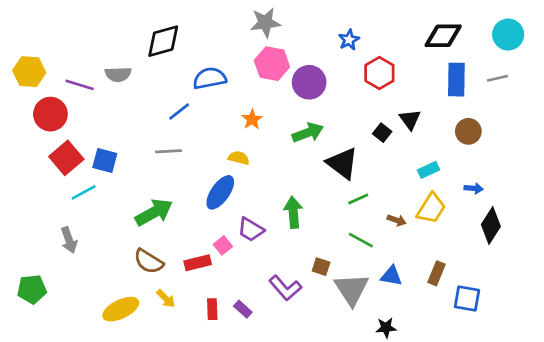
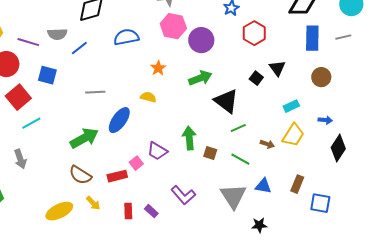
blue line: (179, 111) -> (79, 48), moved
blue square: (105, 161) -> (47, 75), moved
blue ellipse: (220, 192) -> (119, 120), moved
brown square: (321, 267) -> (210, 153), moved

